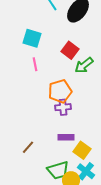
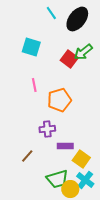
pink line: (35, 64) -> (34, 85), moved
green arrow: (84, 65) -> (83, 52), moved
purple cross: (63, 107) -> (47, 129), moved

